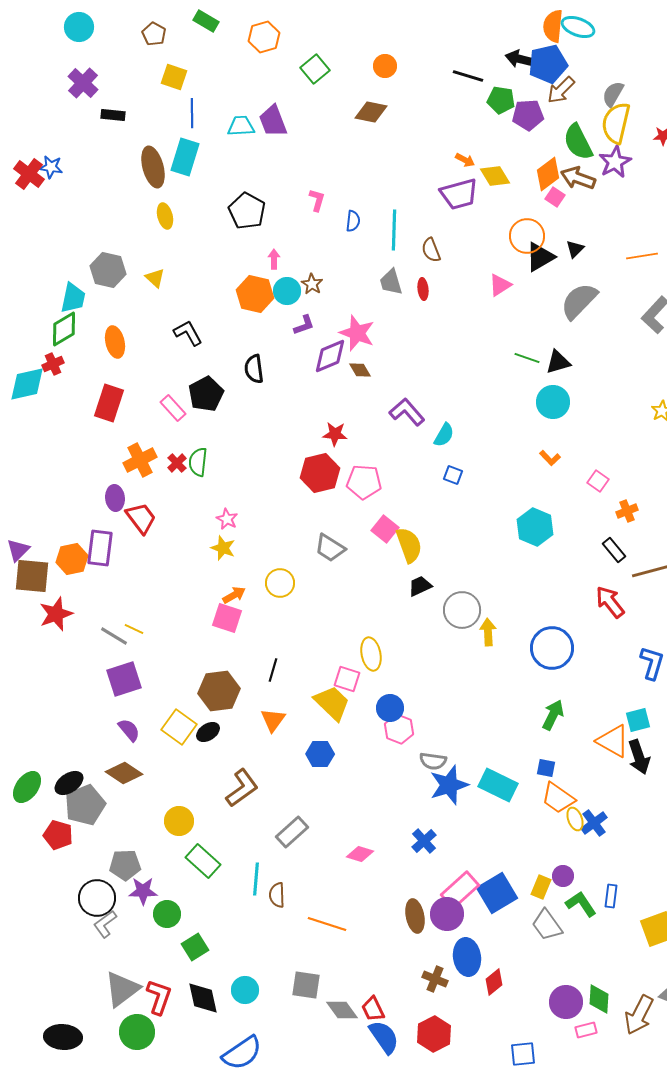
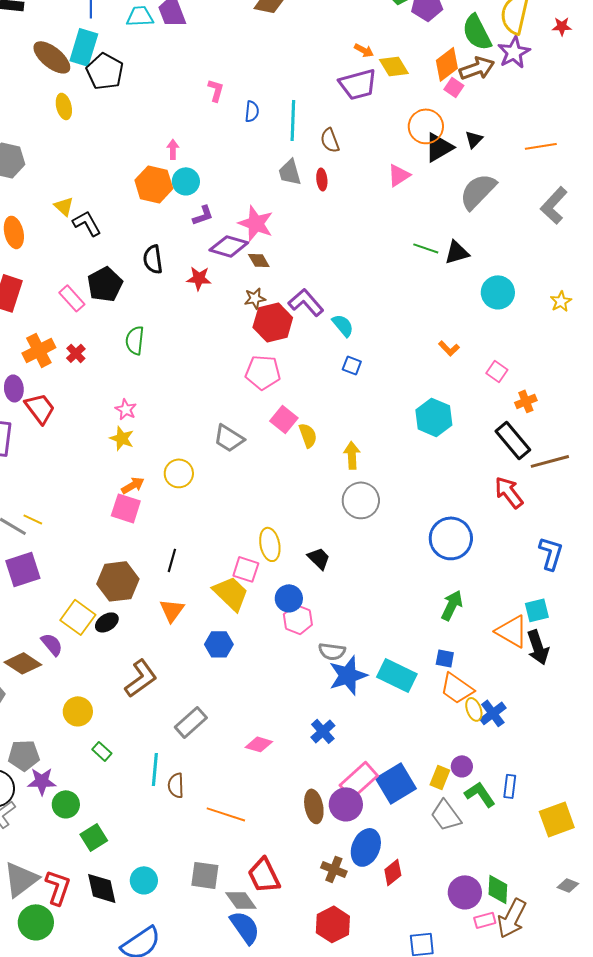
brown ellipse: (153, 167) -> (52, 57), turned -36
brown arrow: (578, 178) -> (477, 68), turned 140
black pentagon: (247, 211) -> (105, 71), moved
yellow triangle: (155, 278) -> (64, 206), moved
brown star: (312, 284) -> (255, 298), moved, turned 30
purple diamond: (330, 356) -> (229, 246), turned 39
cyan circle: (553, 402) -> (498, 292), moved
red star: (335, 434) -> (199, 278), moved
cyan semicircle: (444, 435) -> (343, 325), turned -70
green semicircle: (198, 462) -> (135, 340), moved
red hexagon: (320, 473) -> (273, 322), moved
yellow semicircle: (409, 545) -> (308, 435), size x0.7
black rectangle: (614, 550) -> (513, 440), size x1.5
black trapezoid: (420, 586) -> (319, 558), moved, turned 70
yellow arrow: (488, 632) -> (352, 455), moved
purple semicircle: (129, 730) -> (52, 644), moved
green rectangle: (203, 861) -> (102, 751), size x0.6
blue ellipse: (467, 957) -> (366, 847), turned 30
red trapezoid: (373, 1009) -> (264, 875), moved, size x1.4
brown arrow: (639, 1015) -> (512, 918), moved
blue semicircle: (384, 1037) -> (245, 927), moved

